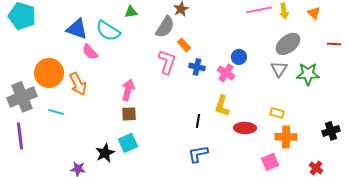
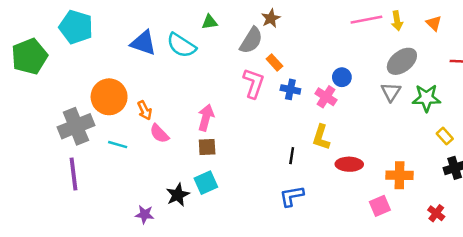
pink semicircle: (90, 52) -> (159, 134), moved
orange arrow: (78, 84) -> (145, 110), size x0.7
yellow rectangle: (277, 113) -> (445, 136), moved, turned 32

